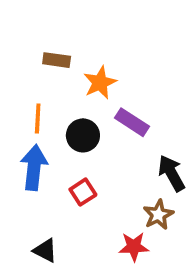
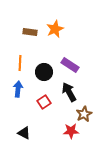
orange star: (100, 83) -> (55, 29), moved
blue arrow: (34, 167) -> (18, 89), size x0.7
black arrow: (172, 173) -> (69, 92), moved

